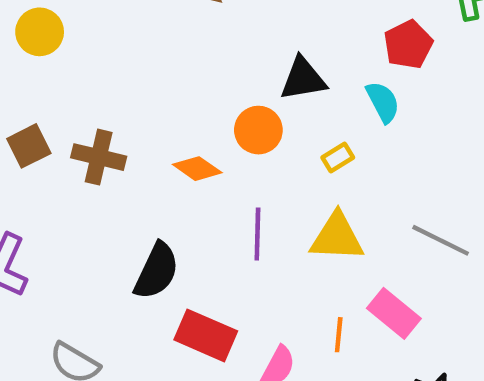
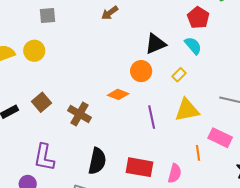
brown cross: (99, 157) -> (79, 114), moved, turned 30
black semicircle: (156, 271) -> (97, 161), moved

